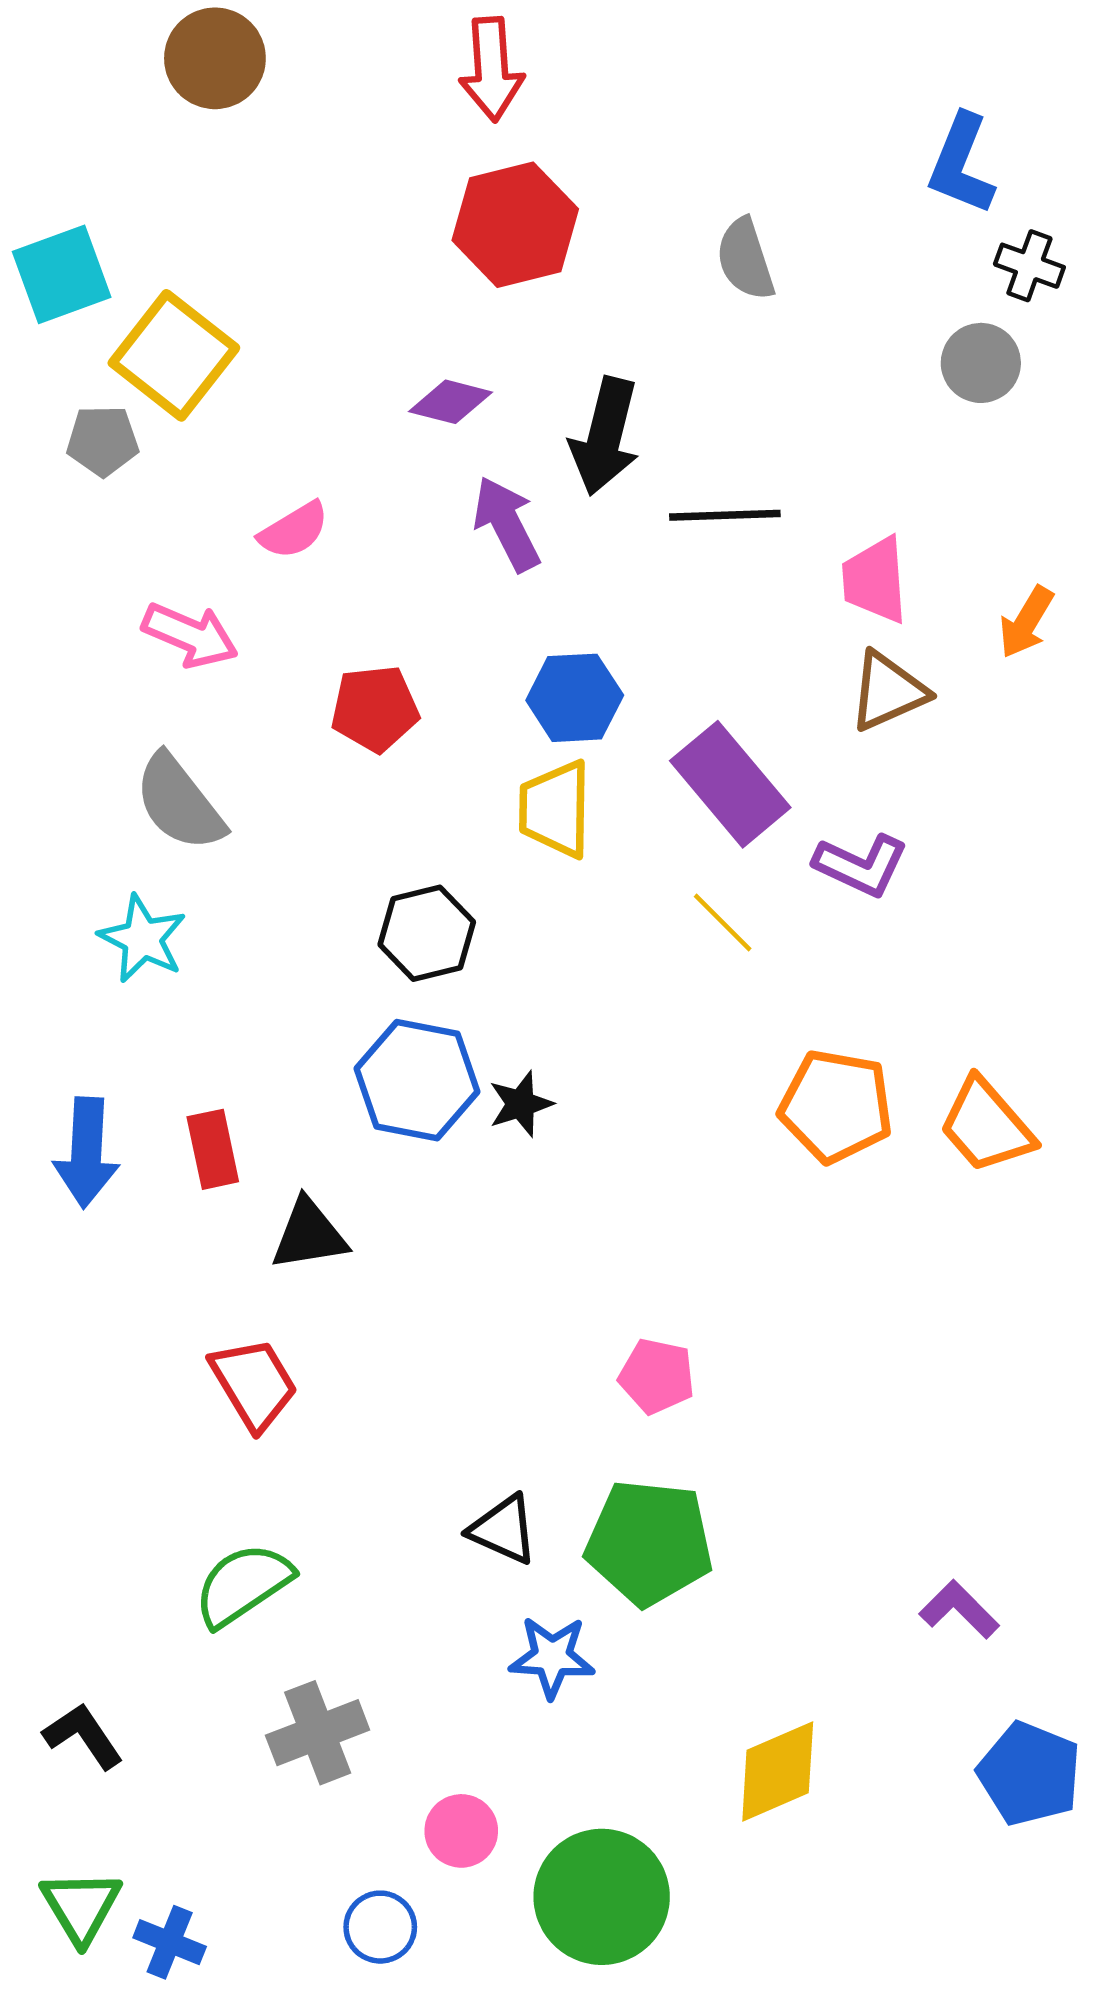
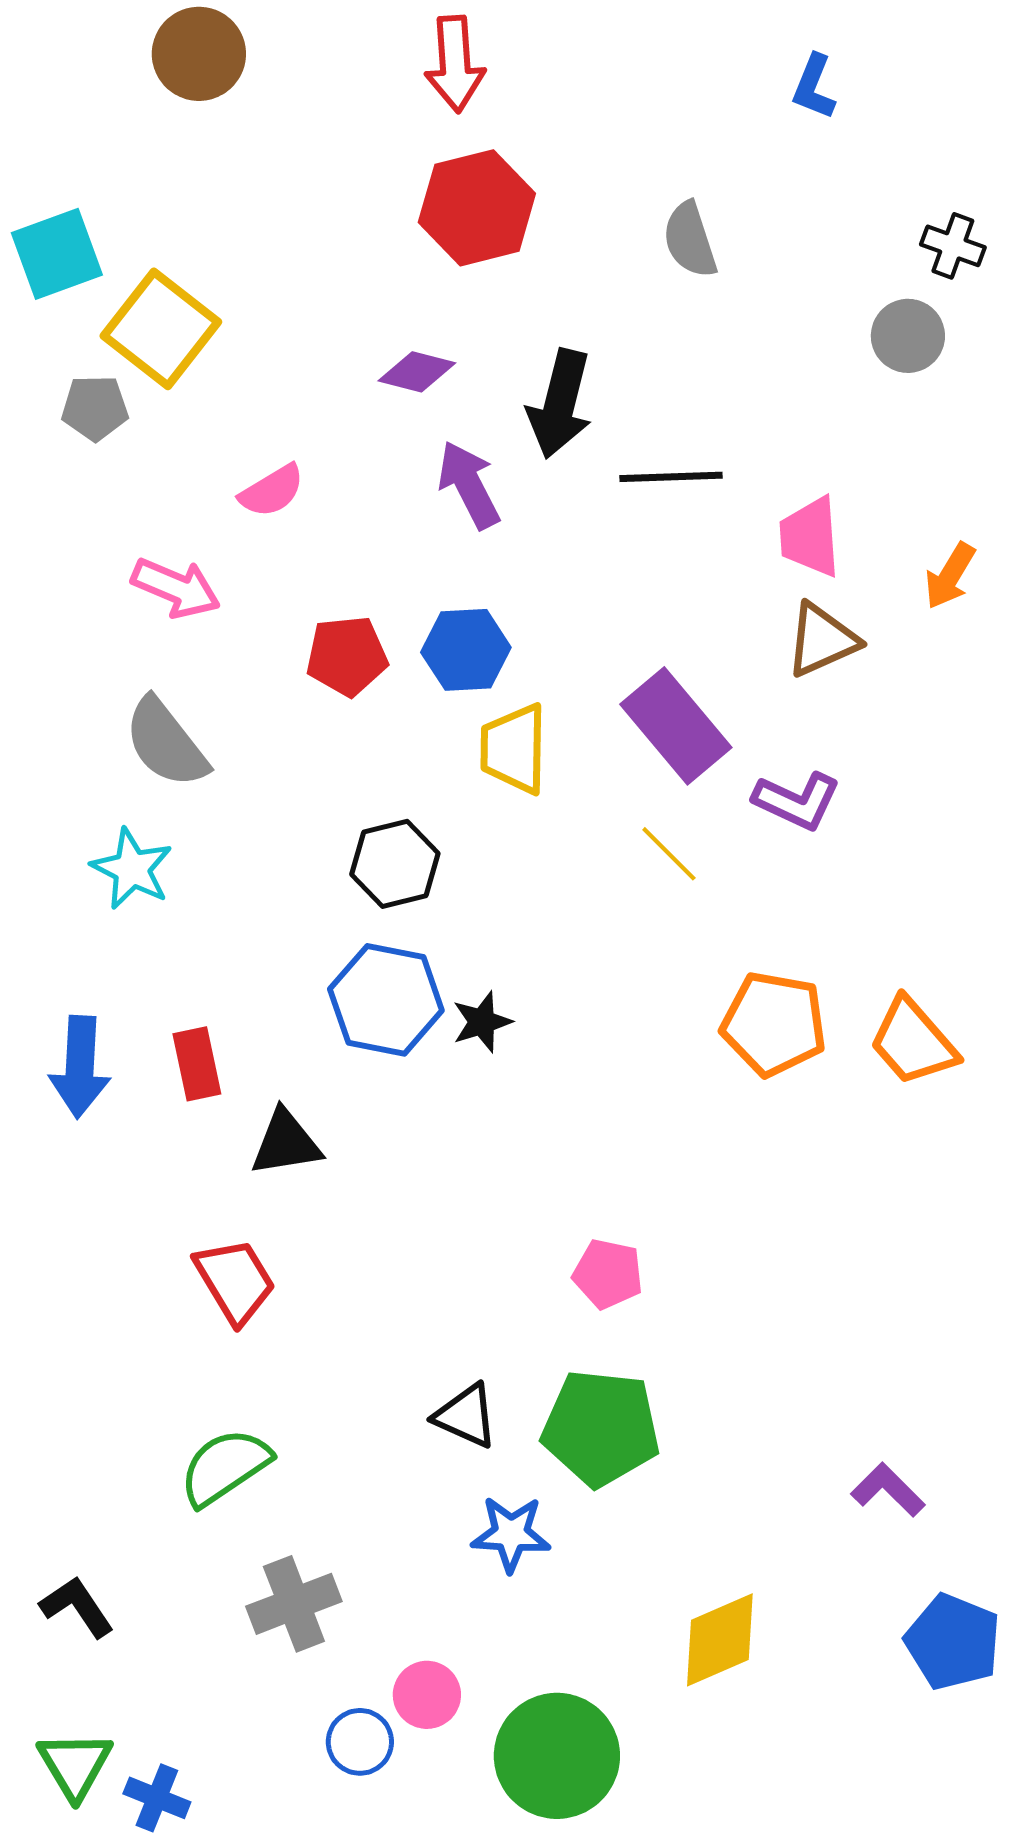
blue L-shape: (961, 164) -> (814, 87), moved, size x0.7
blue hexagon: (575, 698) -> (466, 650), moved
blue circle: (380, 1927) -> (360, 1742), moved

